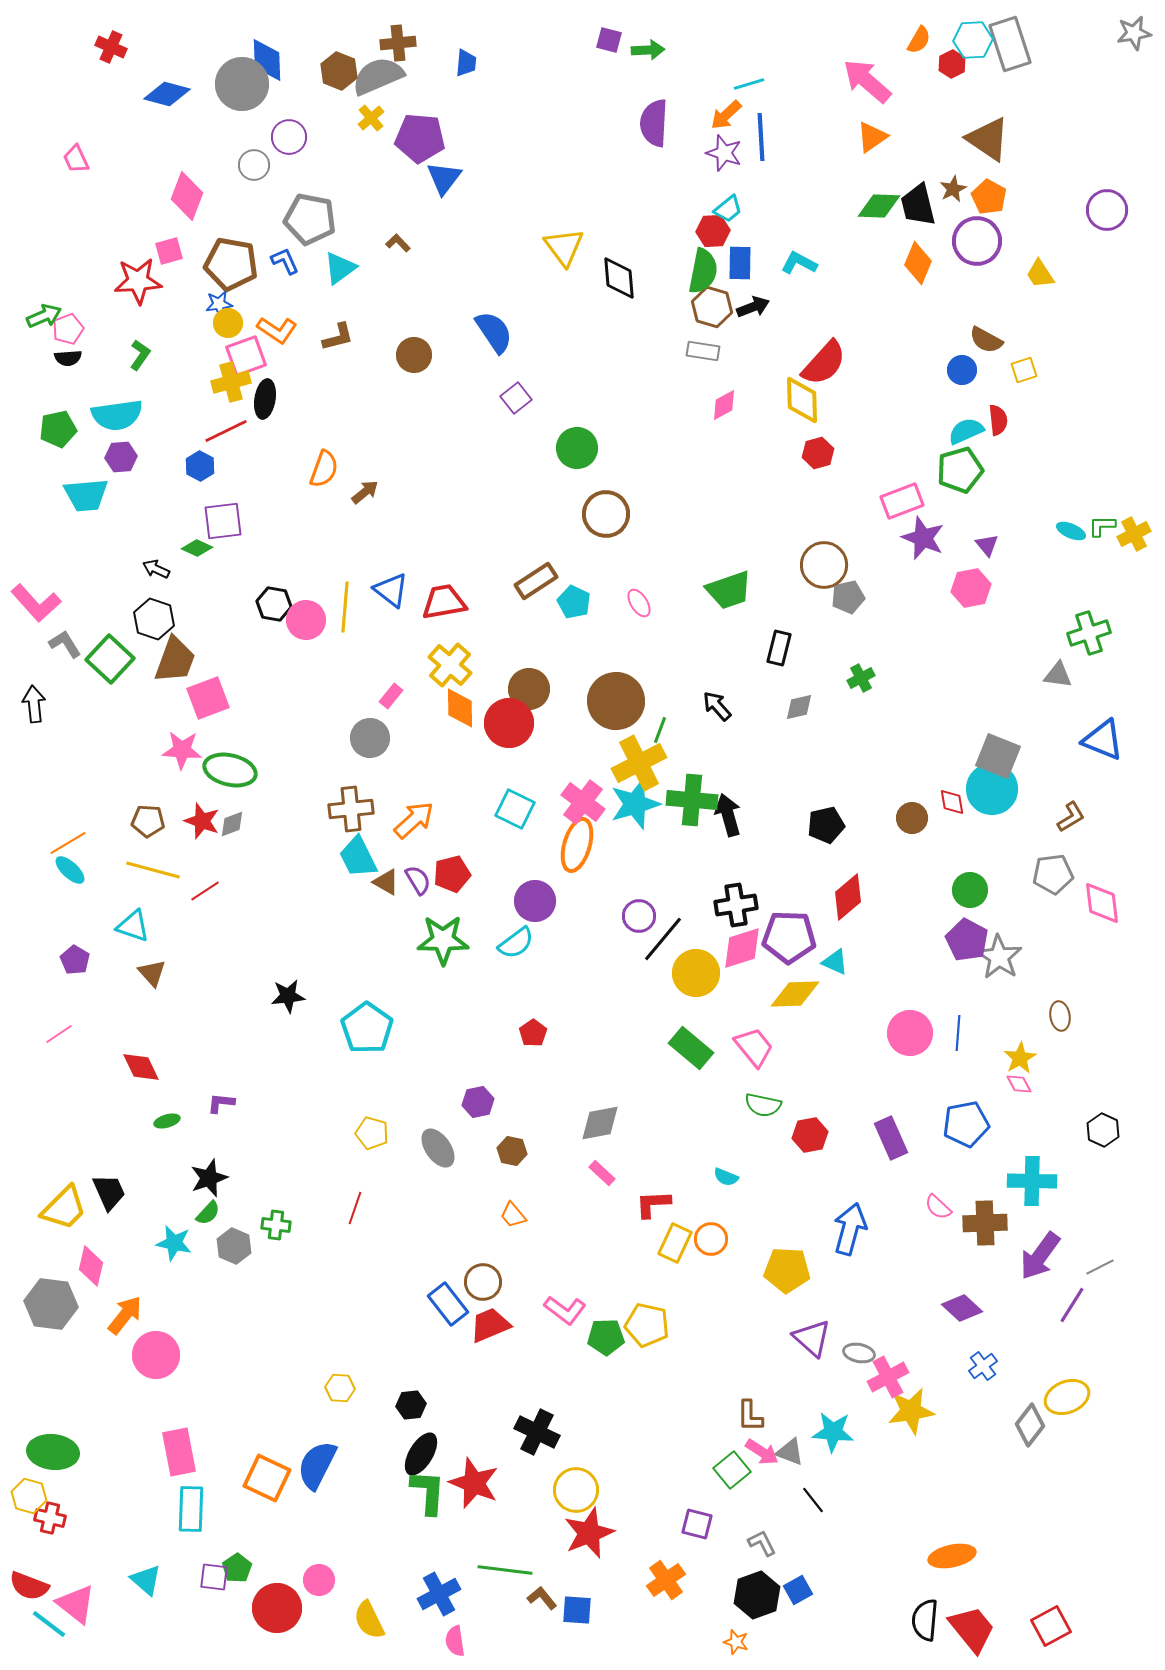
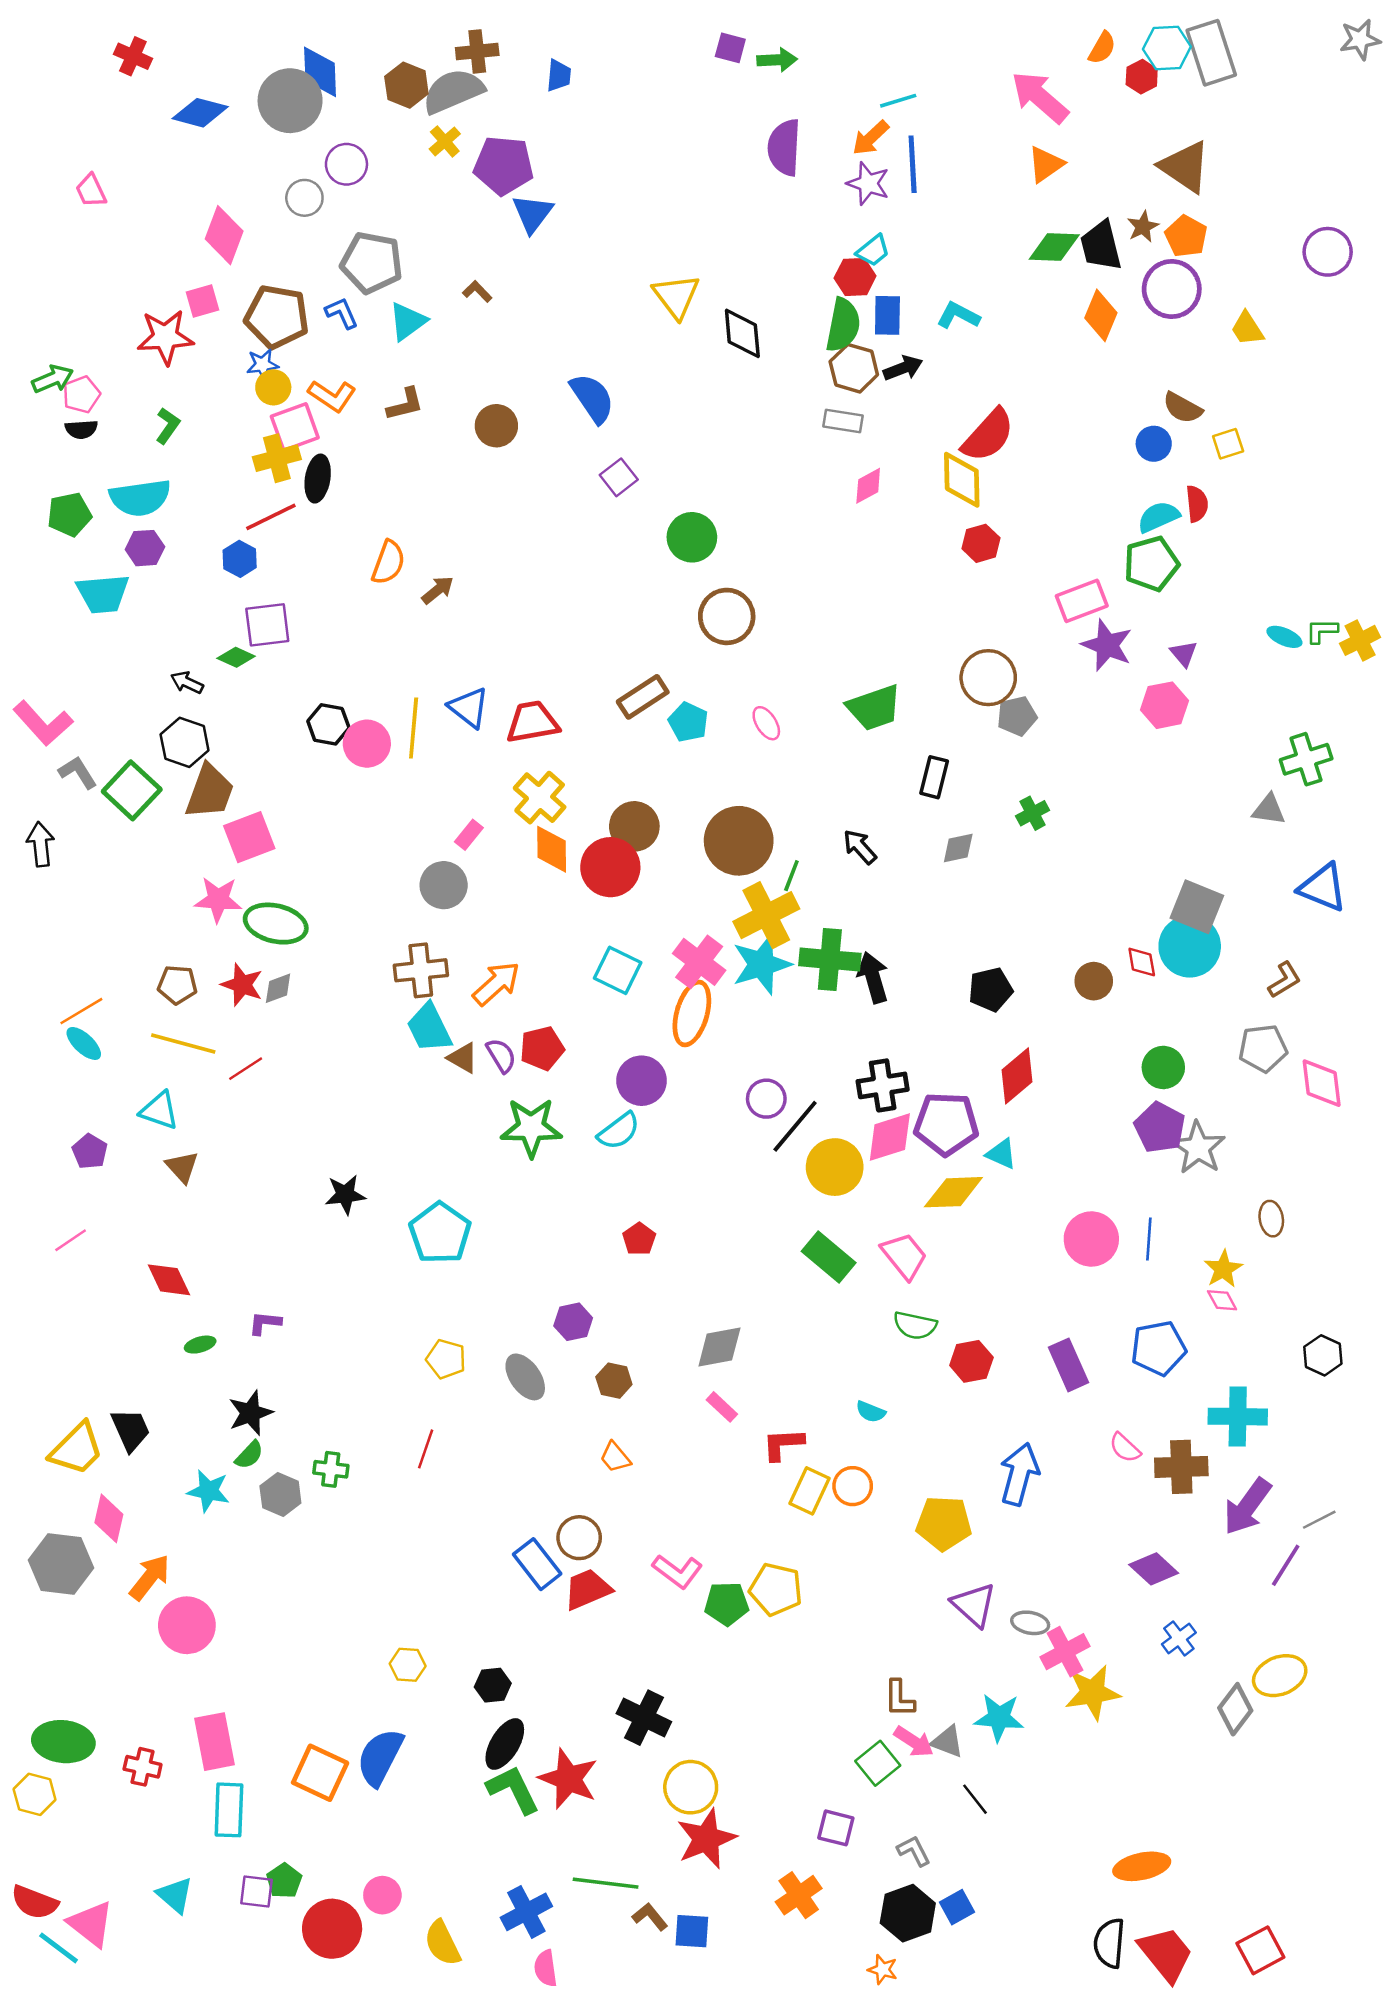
green L-shape: (428, 1492) -> (513, 1790), turned -30
red cross: (50, 1518) -> (143, 1767), moved

